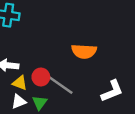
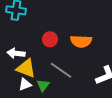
red circle: (41, 77) -> (50, 39), moved
yellow triangle: (20, 83) -> (26, 68), size x1.5

